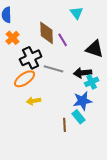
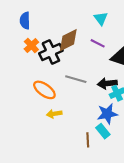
brown diamond: (47, 33) -> (68, 40), turned 65
purple line: (63, 40) -> (98, 43), moved, turned -32
black cross: (31, 58) -> (51, 52), moved
orange ellipse: (25, 79) -> (44, 90), turned 70

